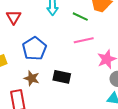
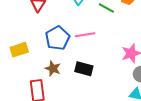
pink line: (84, 40) -> (85, 35), moved

